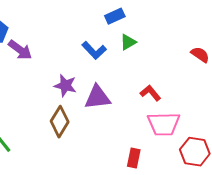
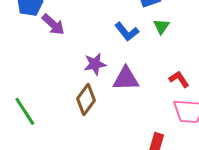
green triangle: (128, 42) -> (161, 27), turned -30
purple star: (65, 86) -> (95, 64), turned -30

